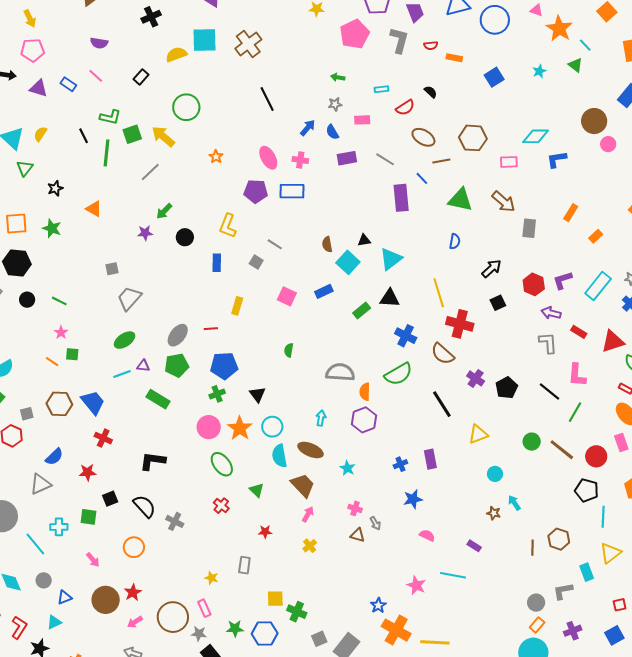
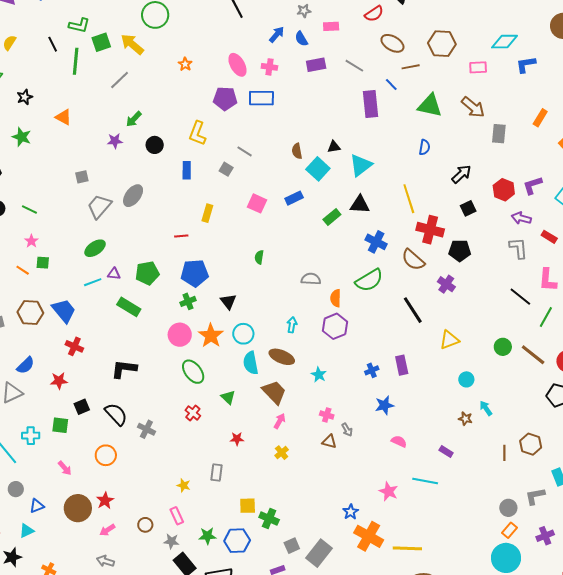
gray ellipse: (178, 335) -> (133, 196), moved
gray semicircle: (340, 372) -> (311, 279), size x0.7
black pentagon: (507, 388) -> (460, 251), moved, turned 30
brown circle: (173, 617) -> (145, 525), size x0.5

